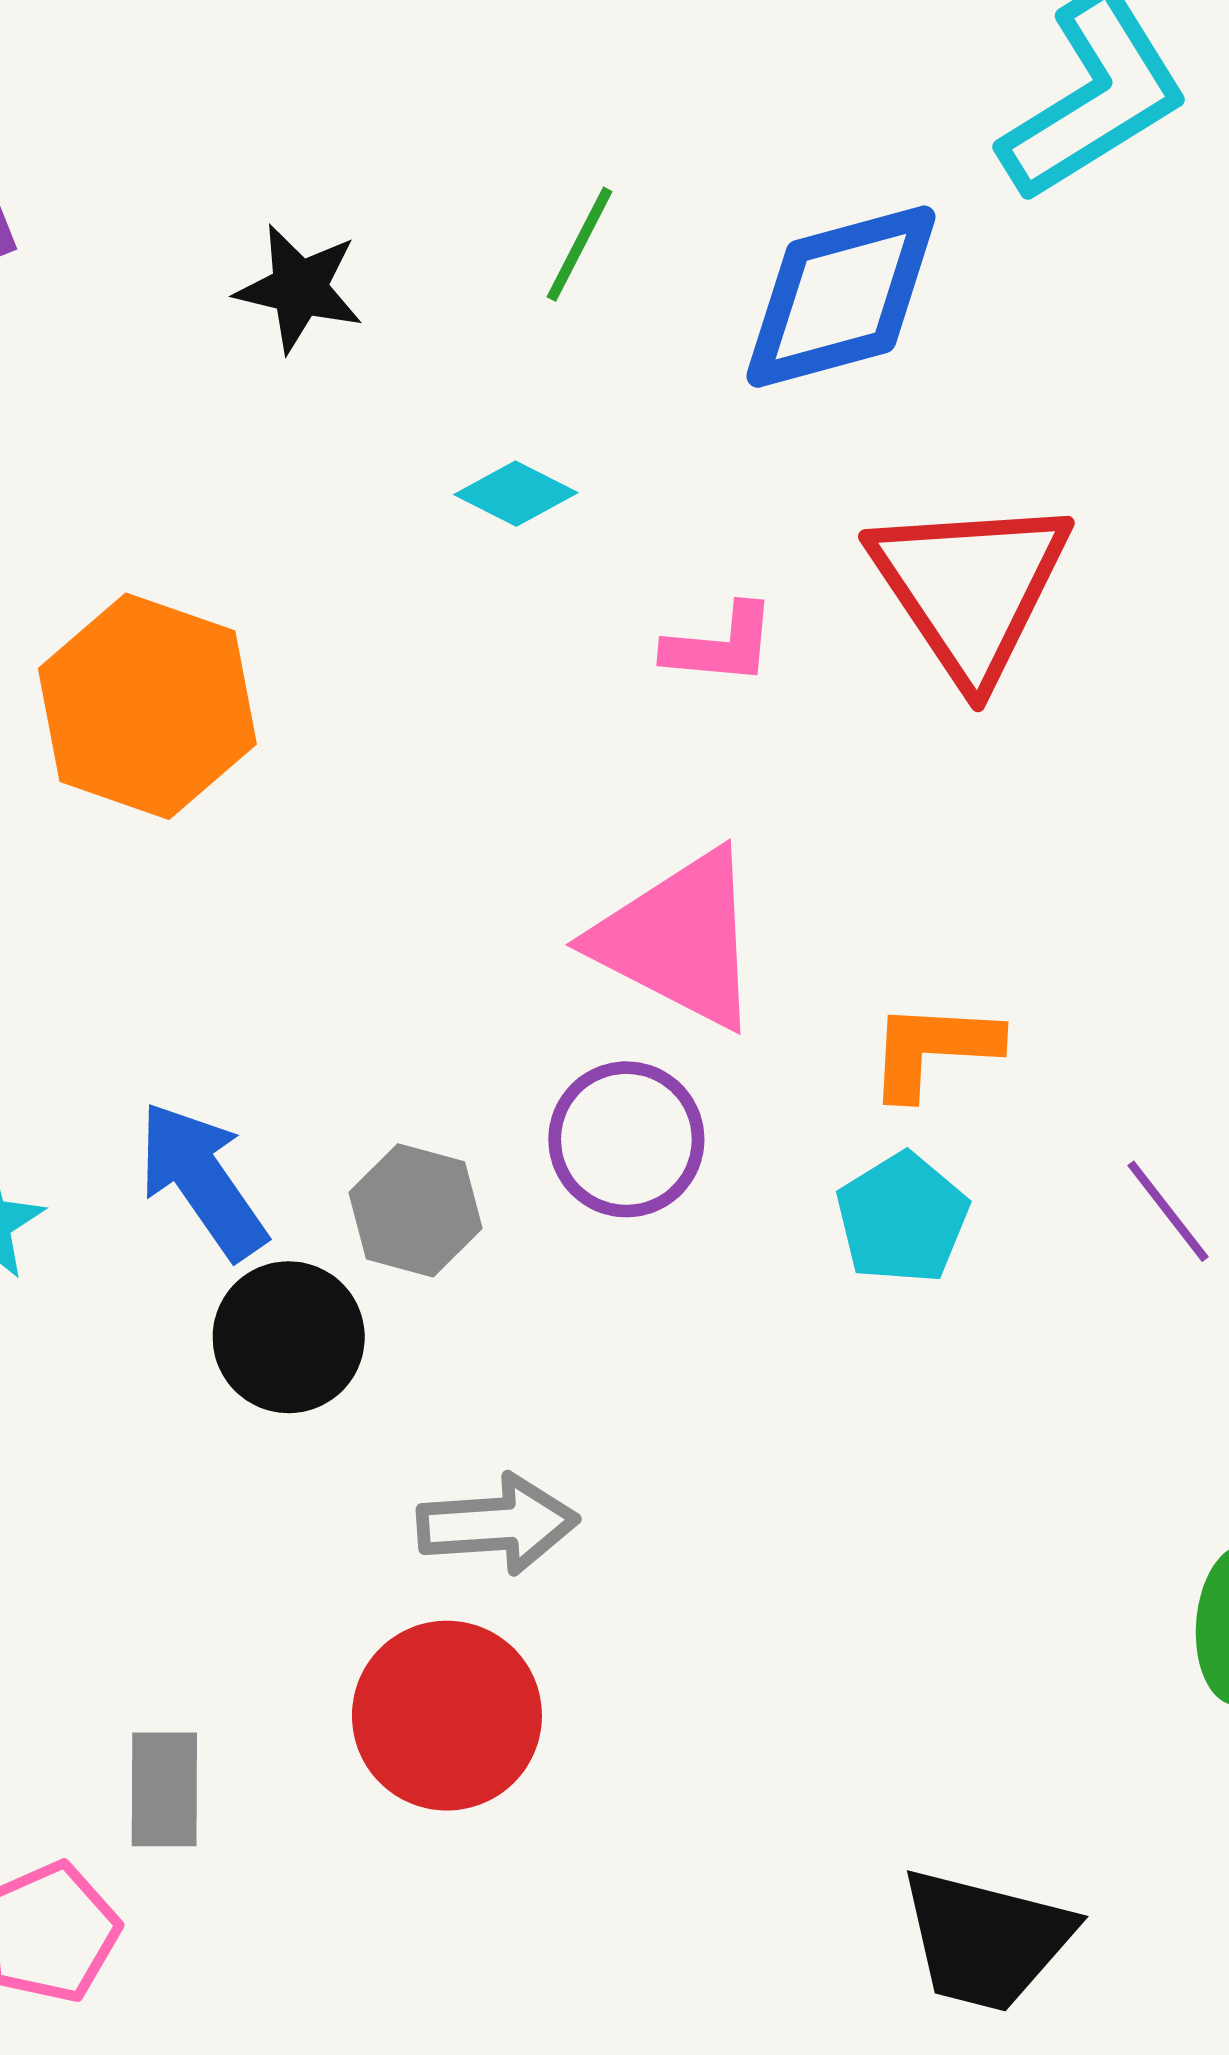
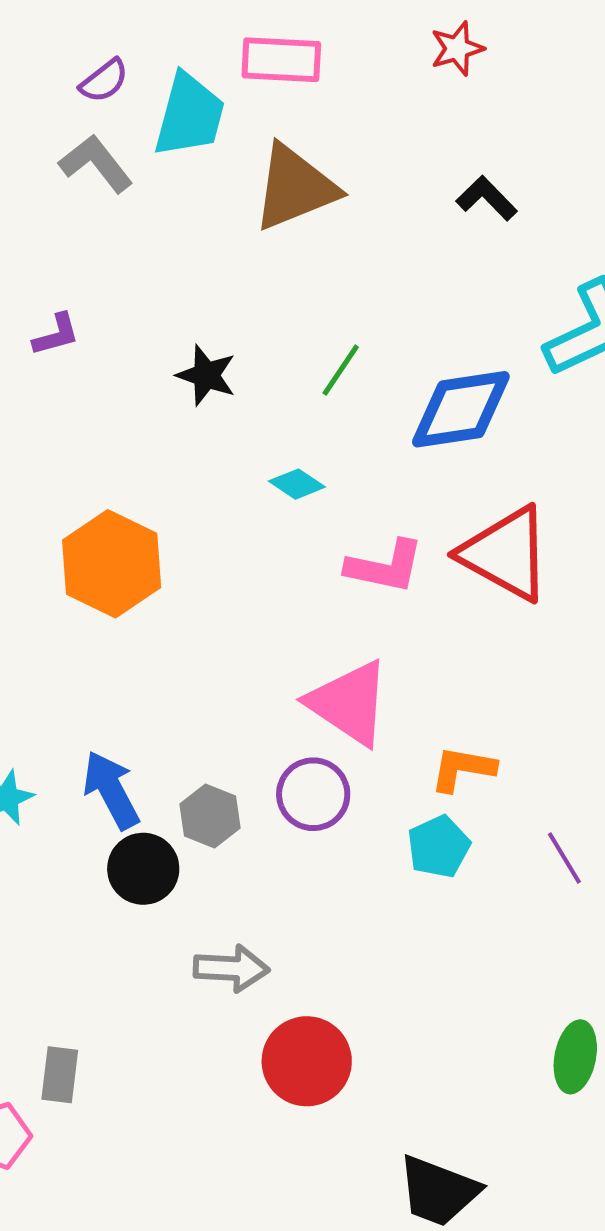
red triangle: (970, 588) -> (506, 554), turned -34
pink L-shape: (720, 645) -> (385, 567), size x1.4
red circle: (447, 1716) -> (307, 1061), moved

